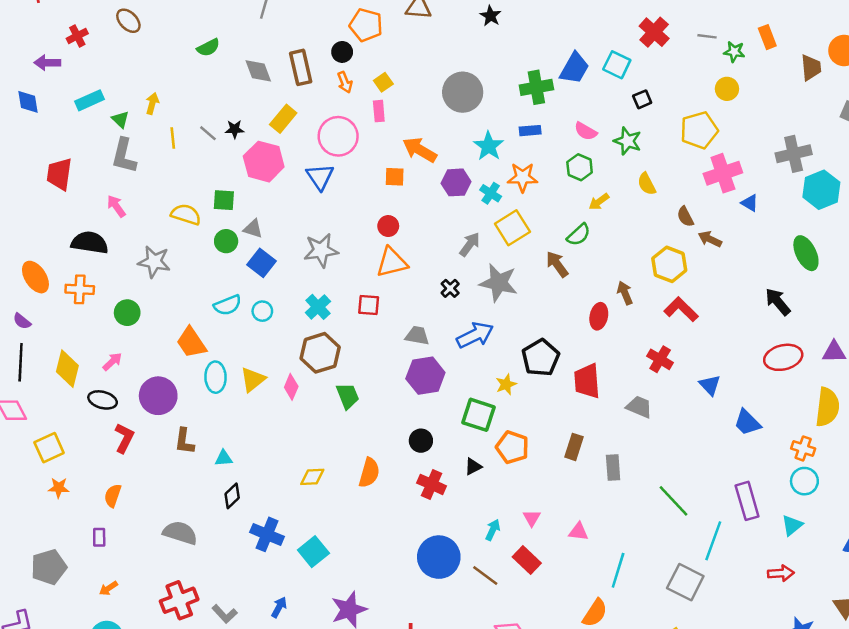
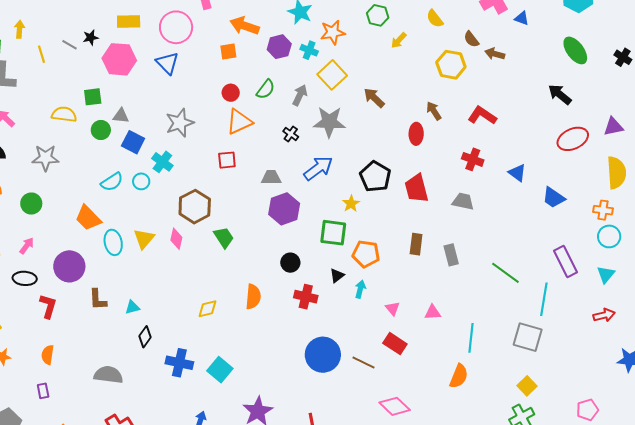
yellow rectangle: (283, 119) -> (129, 21), turned 60
green semicircle: (579, 235) -> (266, 89), moved
yellow hexagon: (669, 264) -> (451, 65), moved
cyan cross: (318, 307) -> (162, 162), moved
cyan arrow: (493, 530) -> (360, 289), moved

